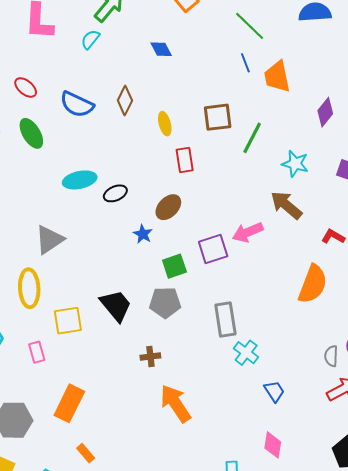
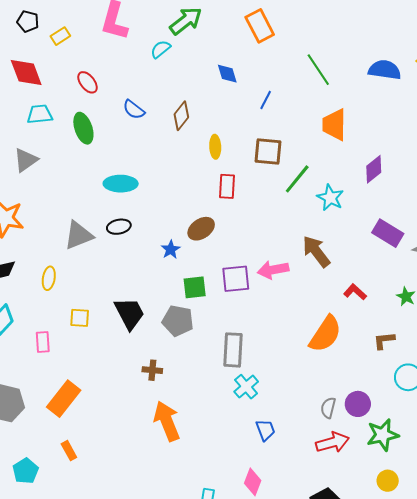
blue line: (245, 63) -> (266, 100), moved, turned 36
blue semicircle: (77, 104) -> (134, 110), size x0.7
cyan star: (295, 164) -> (330, 198), moved
black ellipse: (115, 193) -> (119, 227), moved
yellow ellipse: (29, 288) -> (49, 278), size x0.6
yellow square: (68, 321) -> (80, 318), size x0.7

